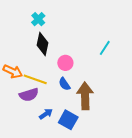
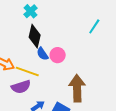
cyan line: (105, 48) -> (94, 26), moved
blue semicircle: (64, 84) -> (42, 54), moved

